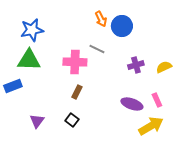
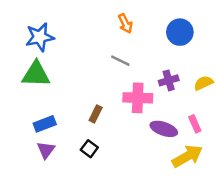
blue circle: (122, 26) -> (180, 32), moved
pink cross: (75, 62) -> (138, 98), moved
blue rectangle: (13, 86) -> (45, 124), moved

